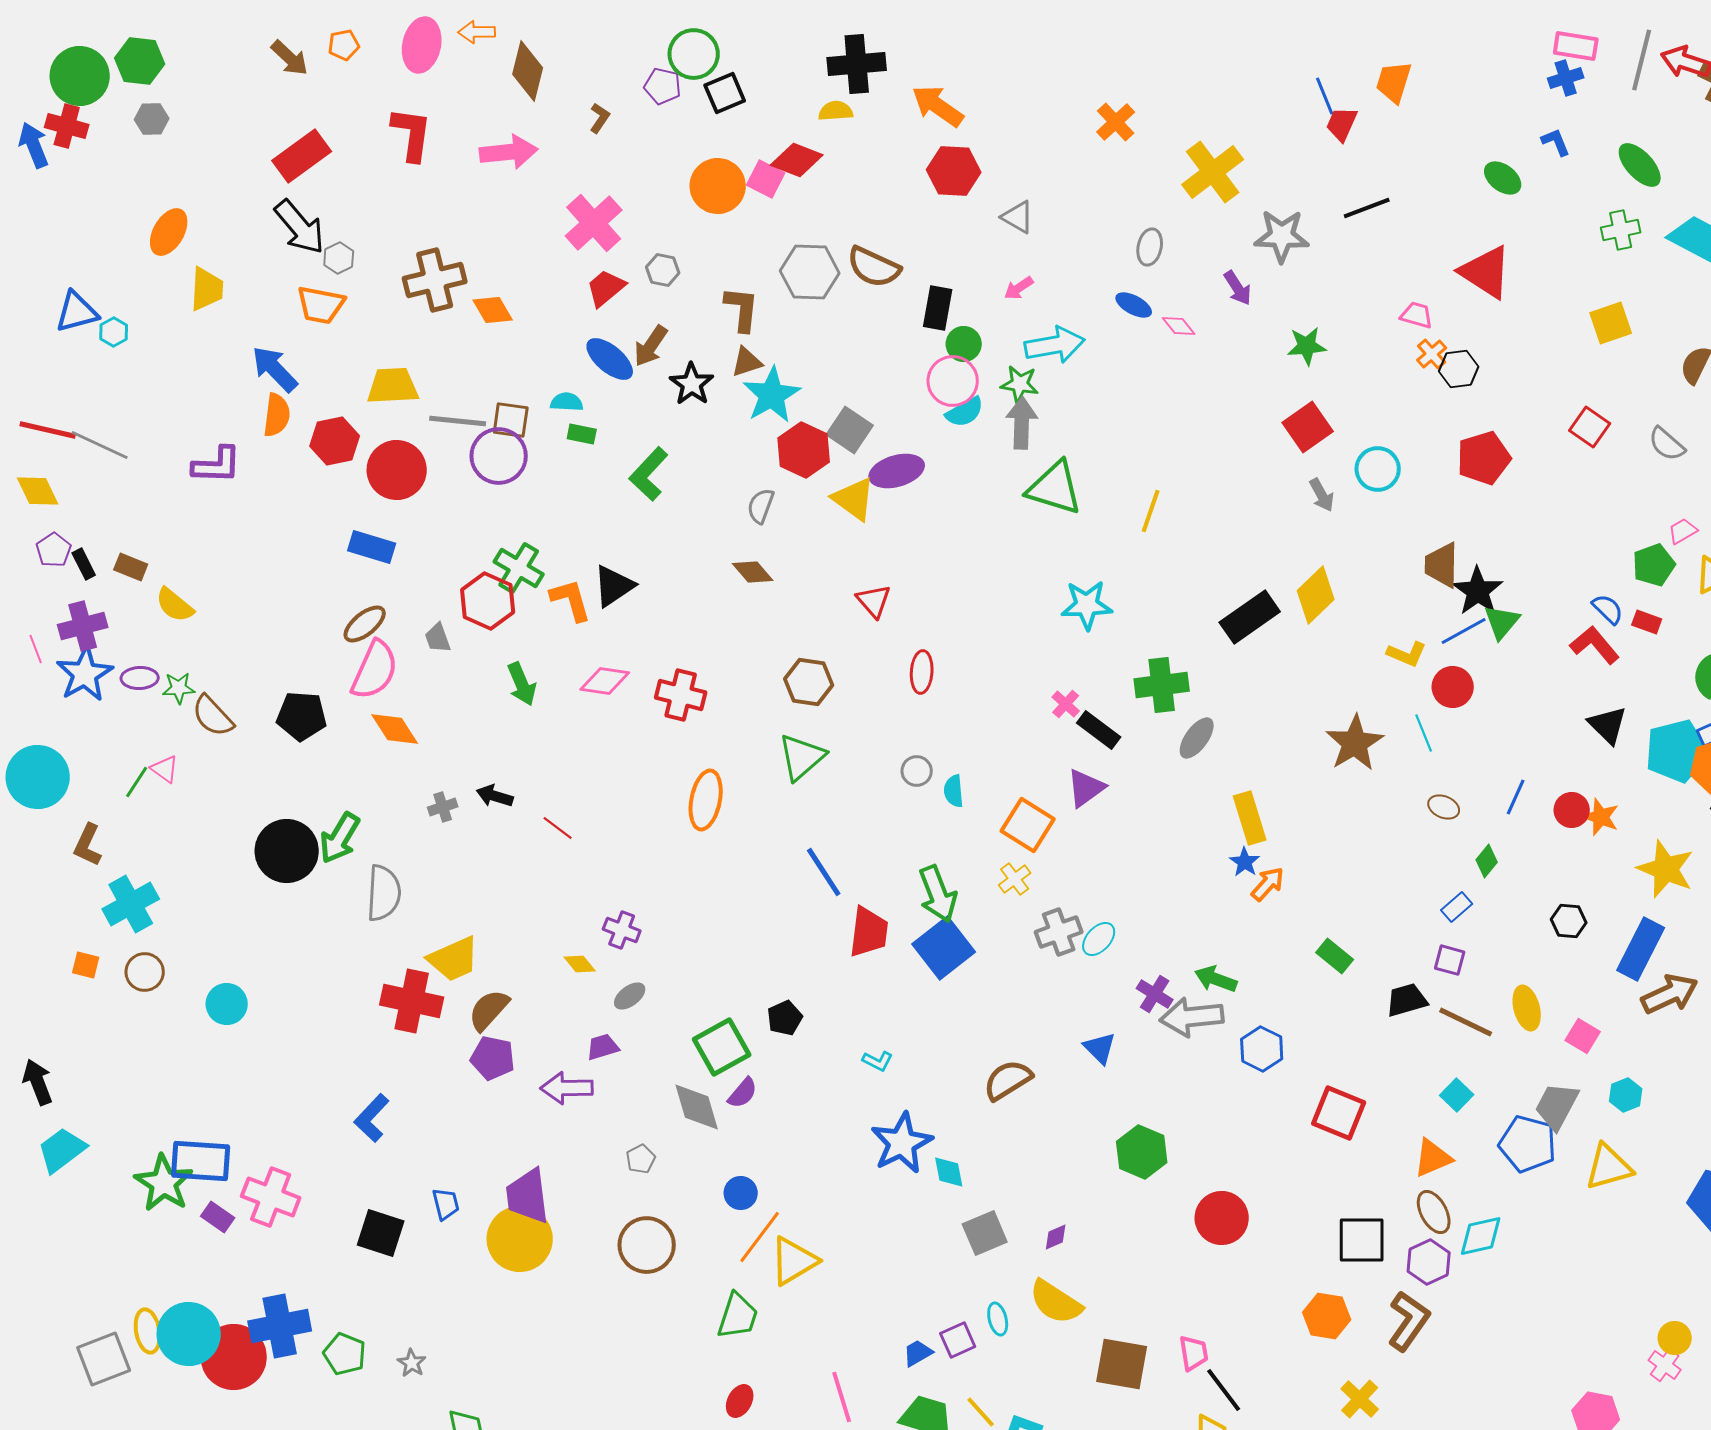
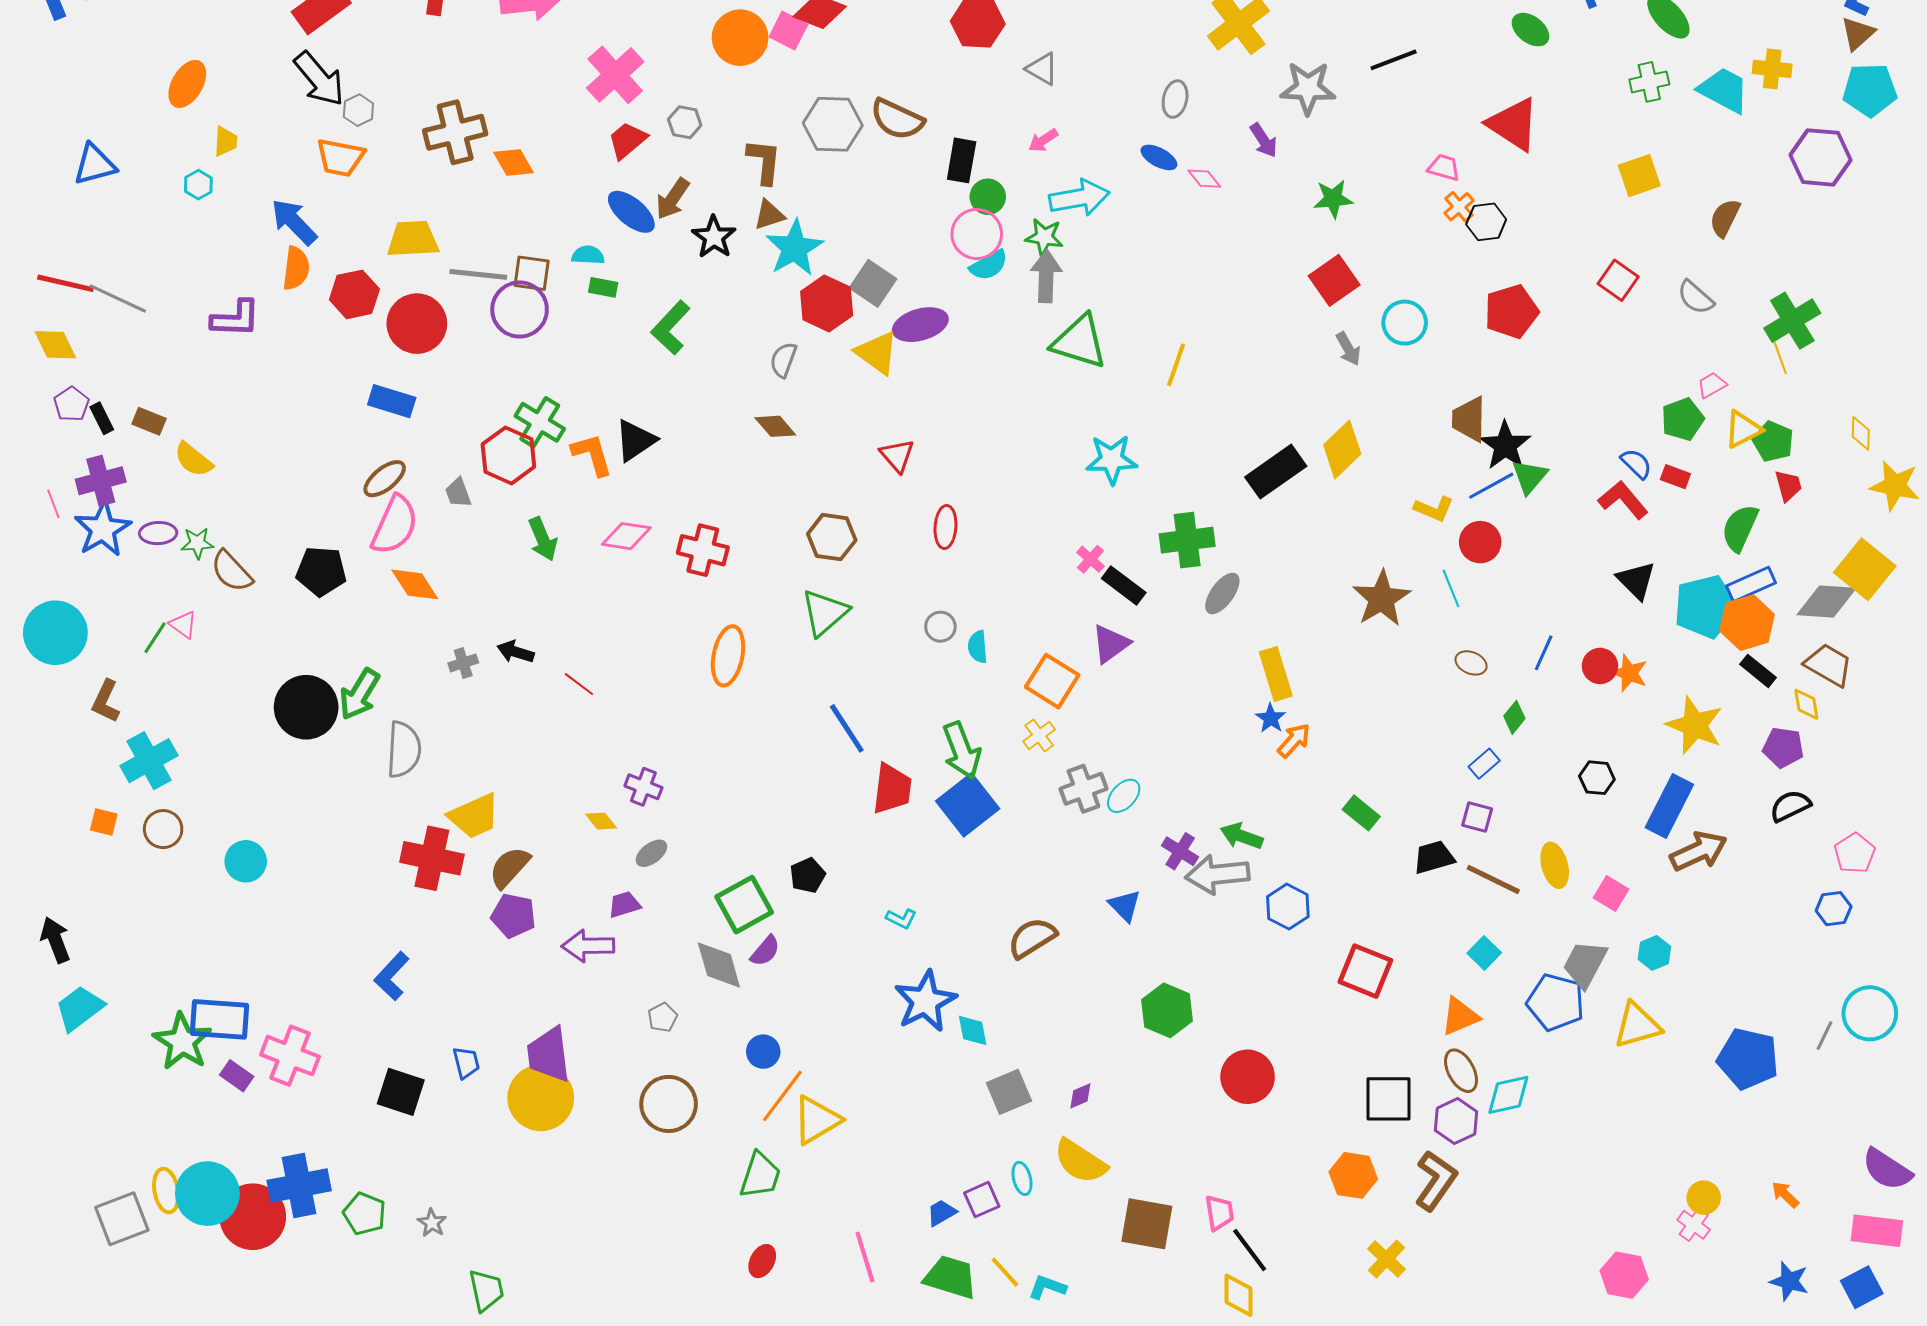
yellow trapezoid: (207, 289) -> (226, 141), size x0.7
cyan hexagon: (114, 332) -> (198, 185), moved

